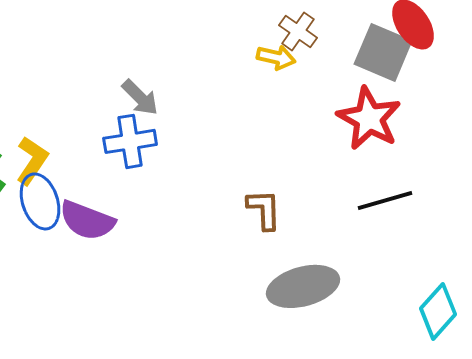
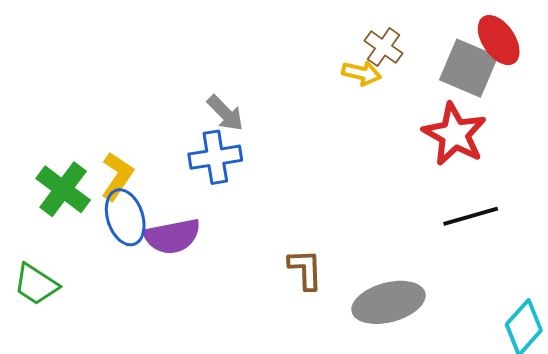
brown L-shape: (264, 209) -> (305, 269), moved
purple semicircle: (87, 220) -> (172, 236), turned -32

